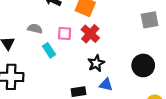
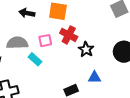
gray semicircle: (35, 29) -> (17, 43), size x1.5
black star: (96, 63) -> (86, 49), moved

